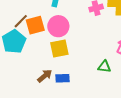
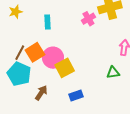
pink circle: (58, 26) -> (53, 58), moved
brown arrow: (45, 76) -> (41, 93), moved

